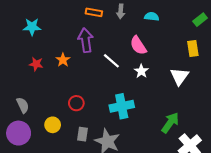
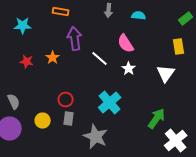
orange rectangle: (94, 12) -> (61, 12), moved
cyan cross: (122, 106) -> (110, 102), turned -30
gray rectangle: (83, 134) -> (69, 118), moved

